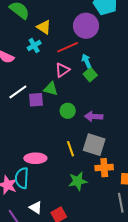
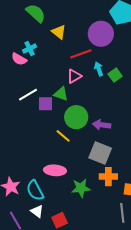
cyan cross: (34, 46) -> (30, 49), moved
green square: (90, 75) -> (115, 75), moved
green circle: (68, 111) -> (76, 117), size x1.5
yellow line: (70, 149) -> (63, 136), moved, turned -35
pink ellipse: (35, 158) -> (55, 170), moved
cyan semicircle: (22, 178) -> (35, 190), moved, turned -35

